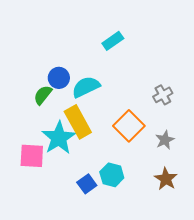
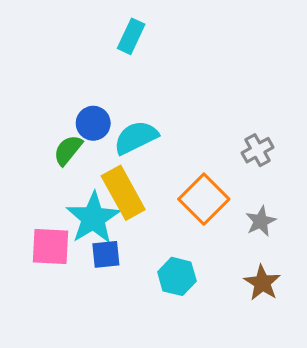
cyan rectangle: (113, 41) -> (131, 36), moved, turned -30
blue square: (87, 184) -> (106, 254), moved, turned 30

